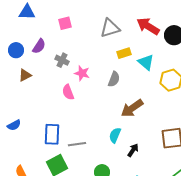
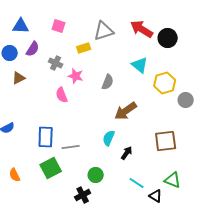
blue triangle: (27, 12) -> (21, 26), moved
pink square: (65, 23) -> (59, 26), turned 32
yellow rectangle: (124, 53) -> (84, 48), moved

